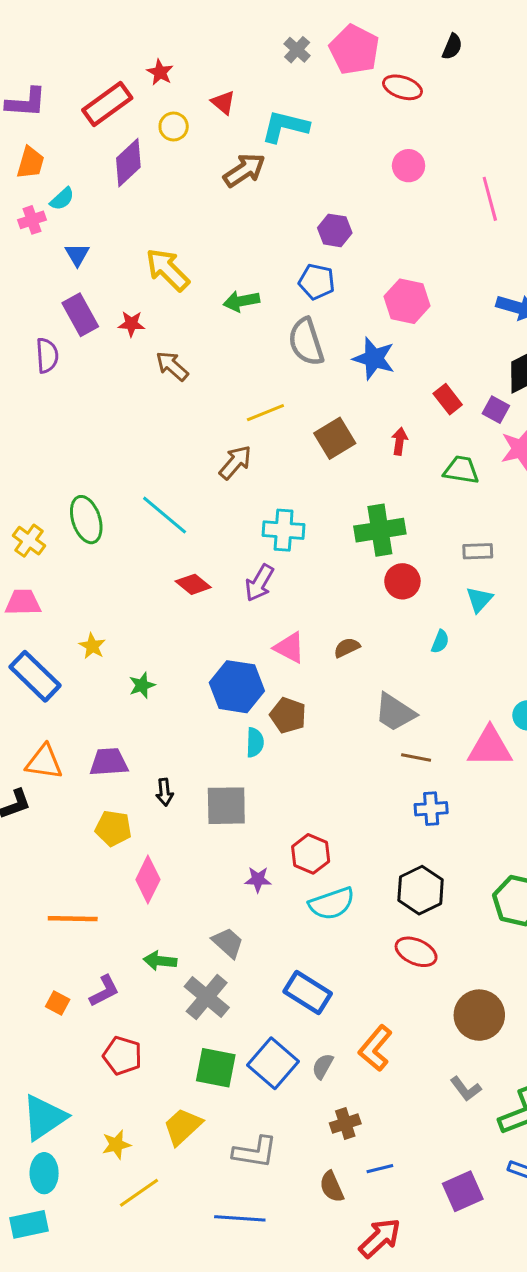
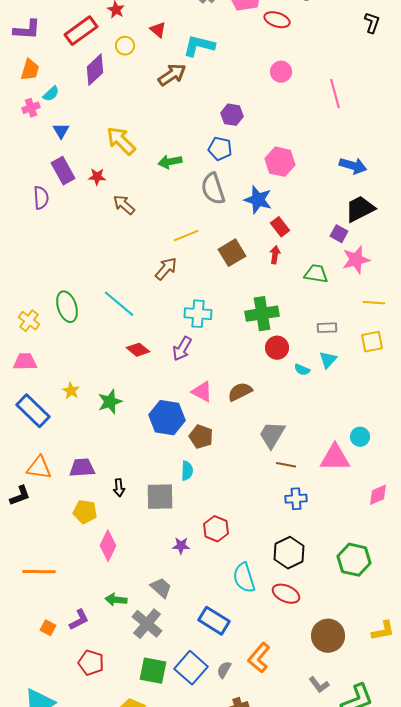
red rectangle: (448, 399) -> (280, 227), moved
cyan semicircle: (440, 642) -> (302, 370), moved, turned 91
brown semicircle: (347, 648) -> (240, 392), size x1.4
green star: (142, 685) -> (110, 402), moved, size x1.4
gray trapezoid: (395, 712) -> (272, 435), turned 88
cyan semicircle: (255, 742) -> (187, 471), moved
cyan semicircle: (332, 904) -> (244, 578), moved, turned 92
orange line: (73, 919) -> (39, 572), moved

